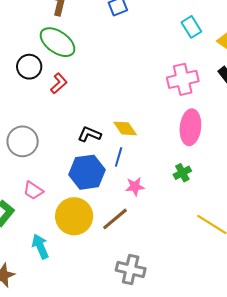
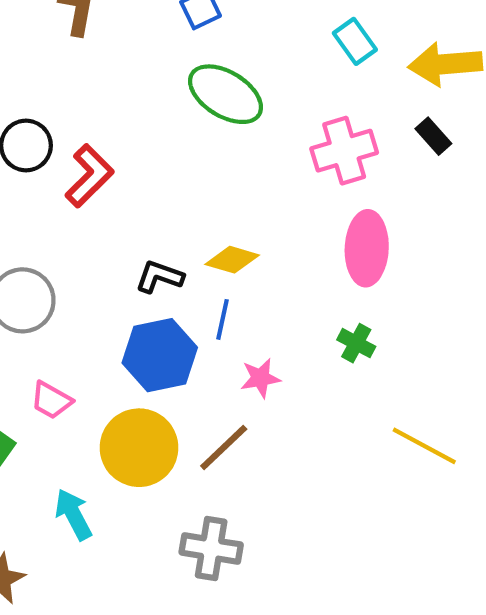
green ellipse: (57, 42) -> (226, 94), moved
red L-shape: (59, 83) -> (89, 176), size x1.4
yellow diamond: (125, 128) -> (232, 260), turned -35
green cross: (182, 173) -> (356, 343), turned -30
gray cross: (131, 269) -> (211, 549), moved

